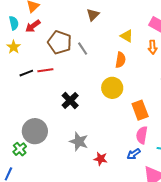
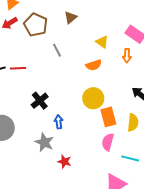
brown pentagon: (60, 42) -> (36, 25), moved
orange semicircle: (120, 60) -> (94, 65), turned 56
yellow circle: (112, 88) -> (93, 98), moved
blue arrow: (134, 154) -> (59, 122), moved, turned 112

